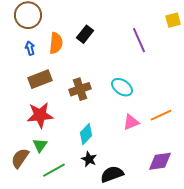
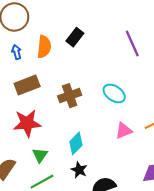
green triangle: (40, 145) -> (40, 155), moved

